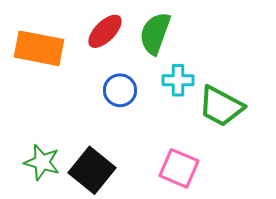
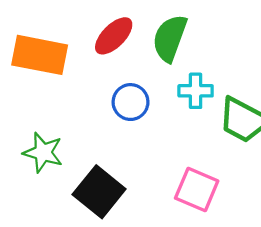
green star: (42, 162) -> (43, 153), moved

